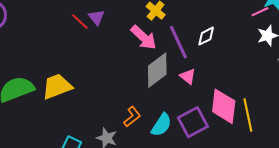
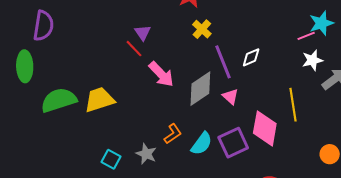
red line: (80, 22) -> (134, 49), moved
pink arrow: (144, 37) -> (161, 74), moved
yellow line: (248, 115) -> (293, 105), moved

